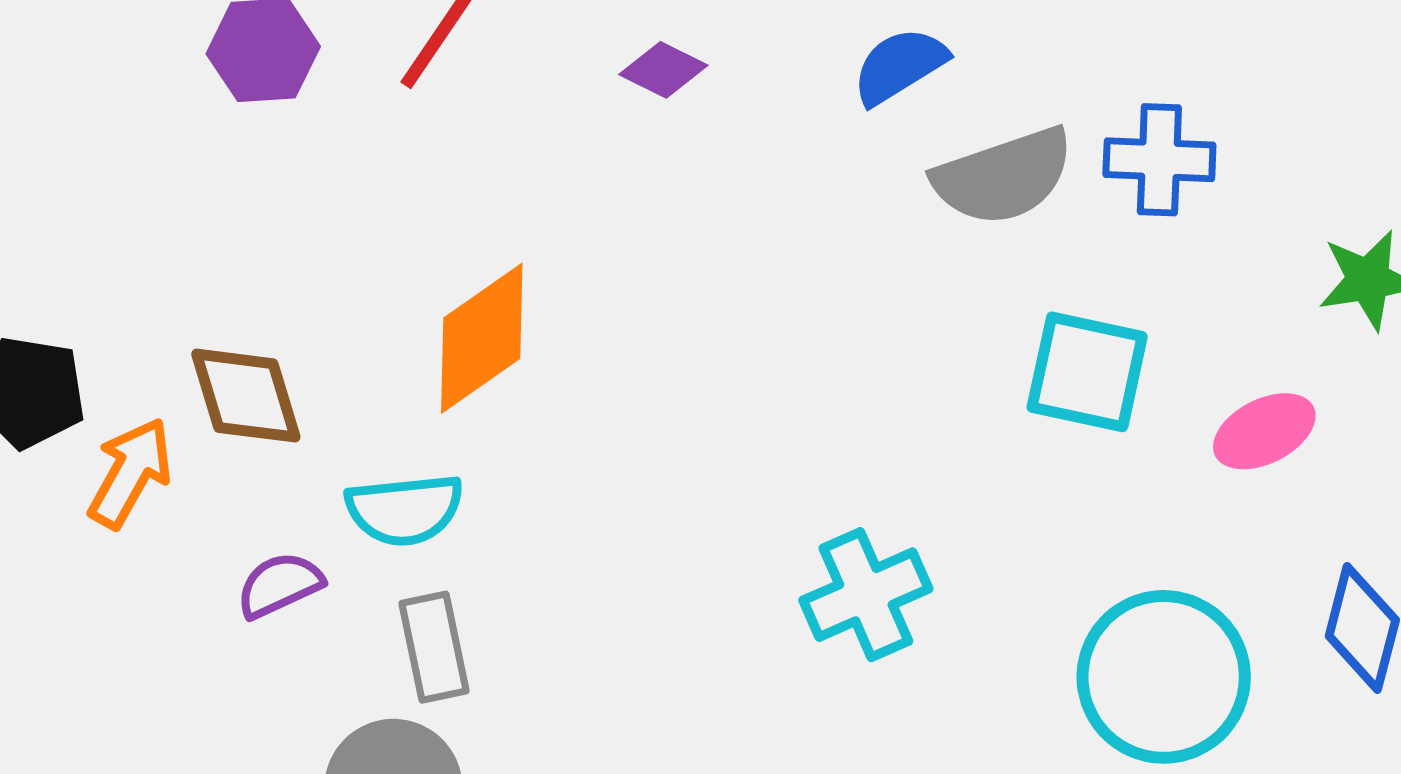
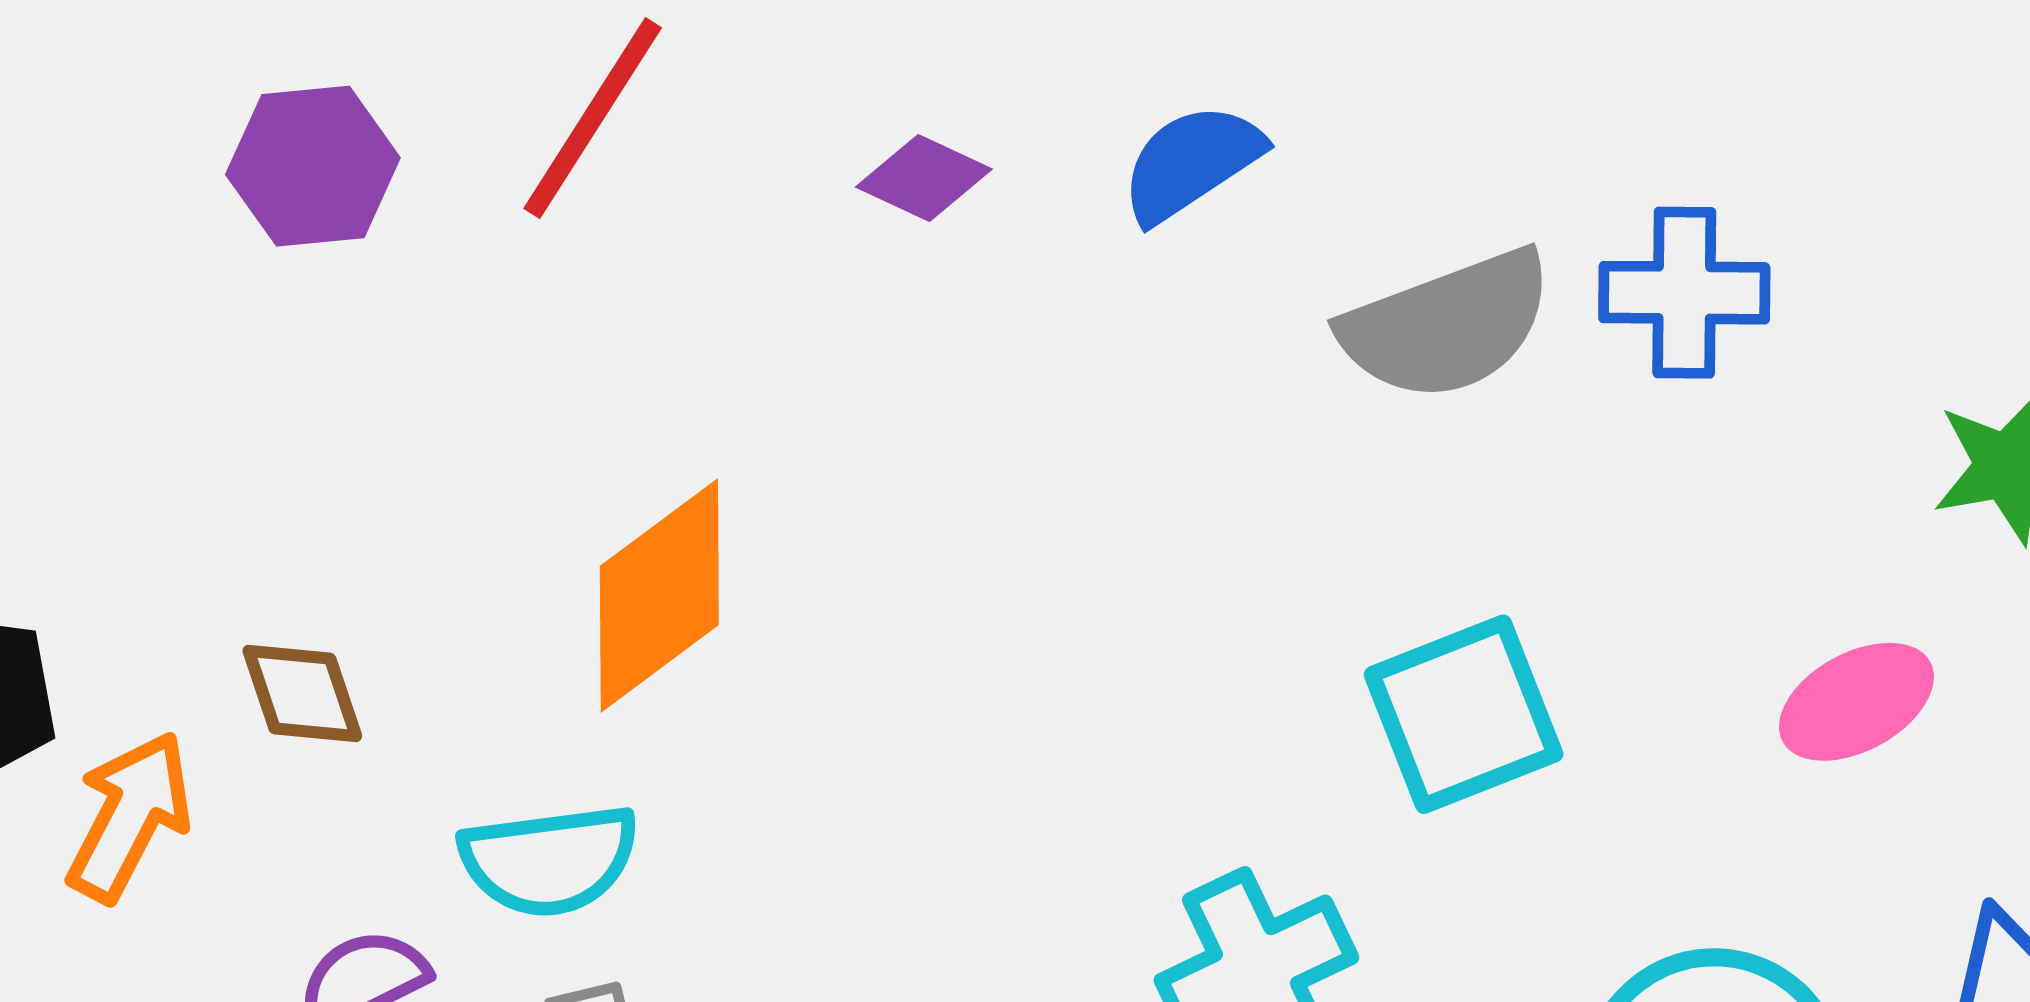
blue semicircle: (899, 66) -> (1191, 163), moved
cyan square: (1087, 372) -> (1464, 714), moved, turned -32
brown diamond: (246, 396) -> (302, 693), size x0.7

